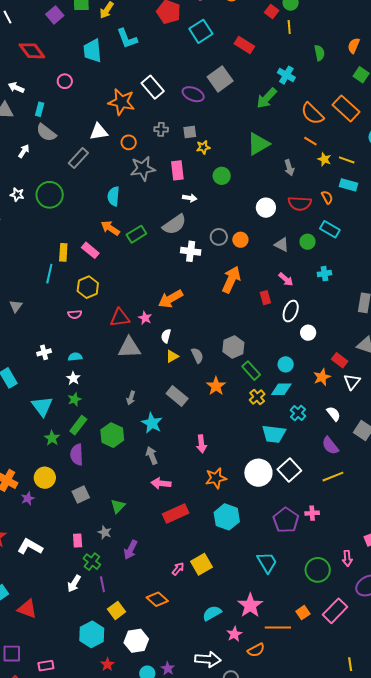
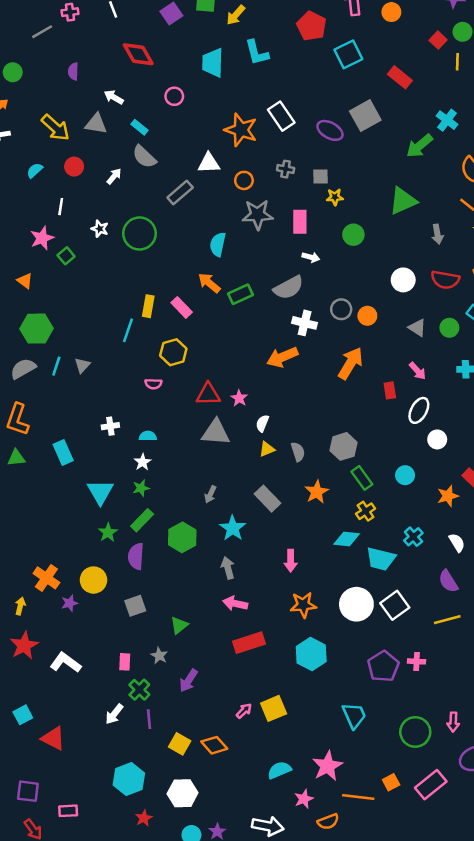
cyan rectangle: (40, 109) -> (139, 127), turned -72
orange arrow: (170, 299) -> (282, 357), moved
cyan diamond: (281, 389) -> (347, 539), moved
yellow square: (116, 610) -> (180, 744), moved, turned -30

